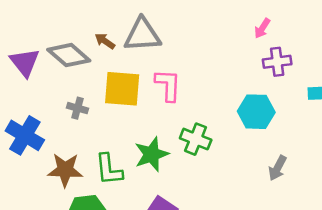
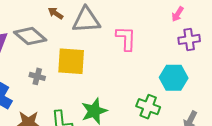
brown arrow: (105, 41) -> (56, 13), moved
pink L-shape: (168, 85) -> (126, 38), moved
green cross: (196, 139) -> (148, 107), moved

